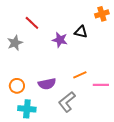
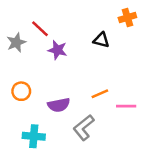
purple star: (60, 40) -> (57, 50), moved
gray star: (15, 43) -> (16, 42), moved
orange circle: (17, 86) -> (21, 91), moved

